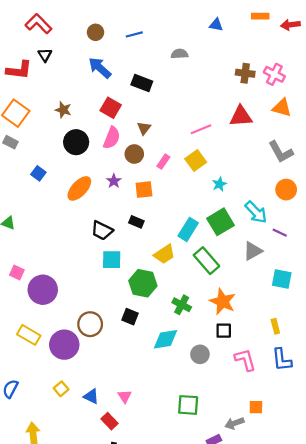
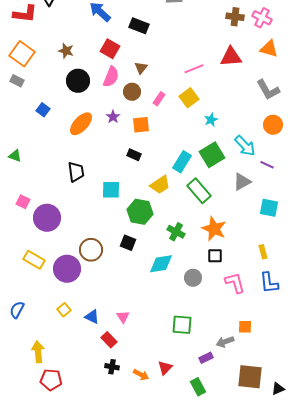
black trapezoid: (102, 230) -> (76, 172), moved, turned -125

